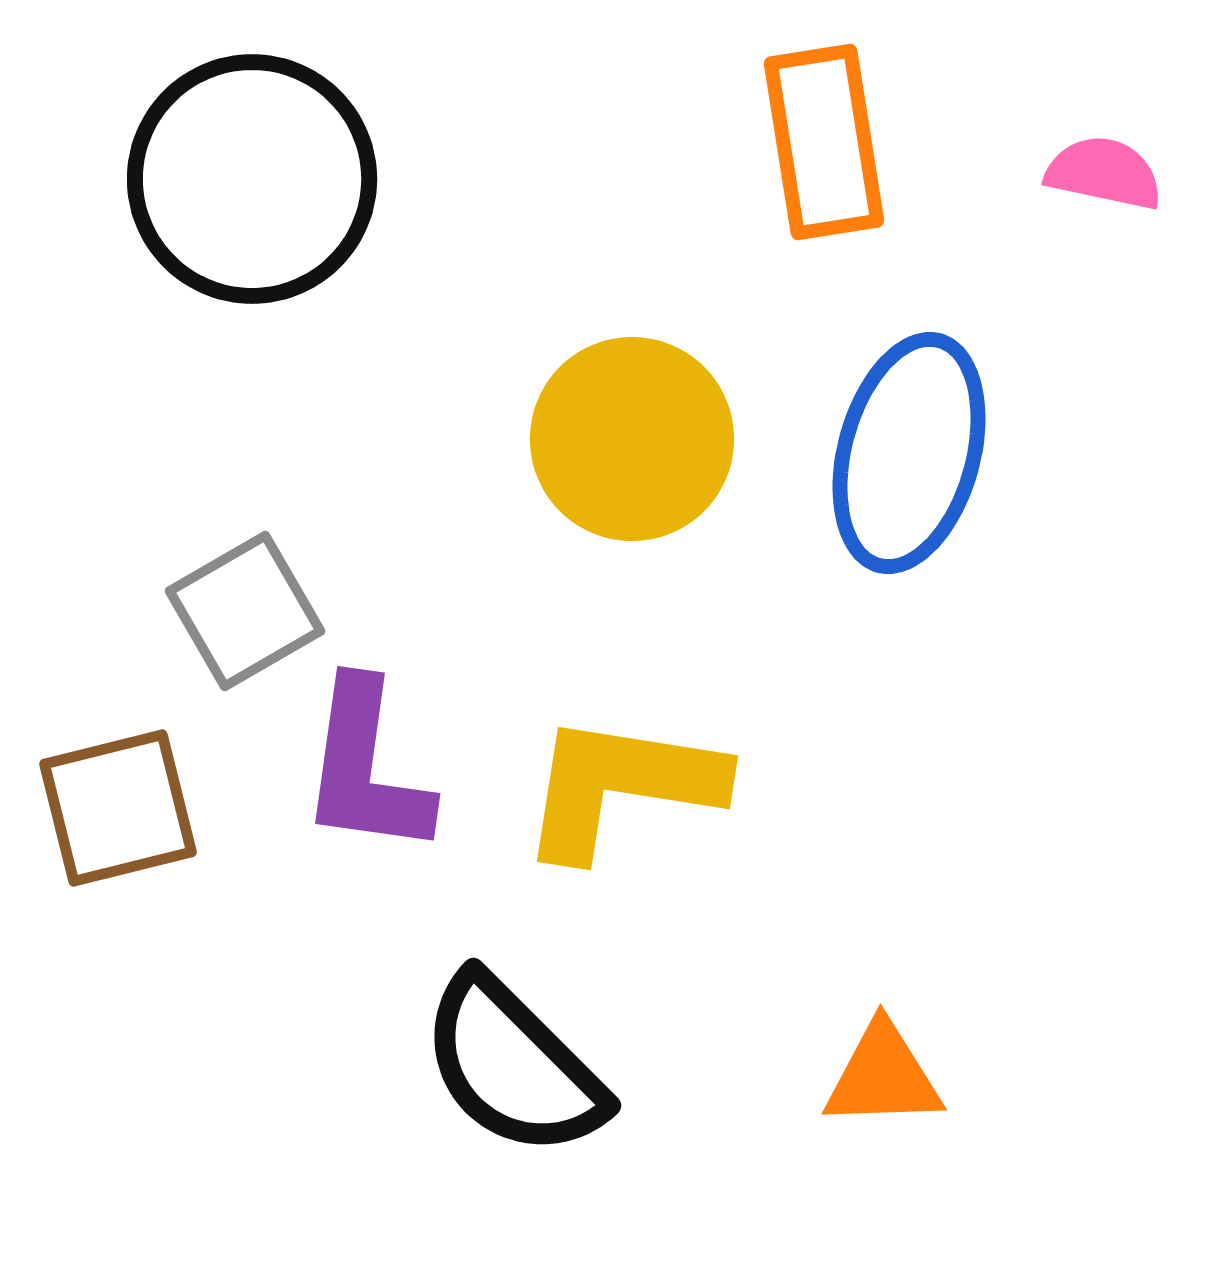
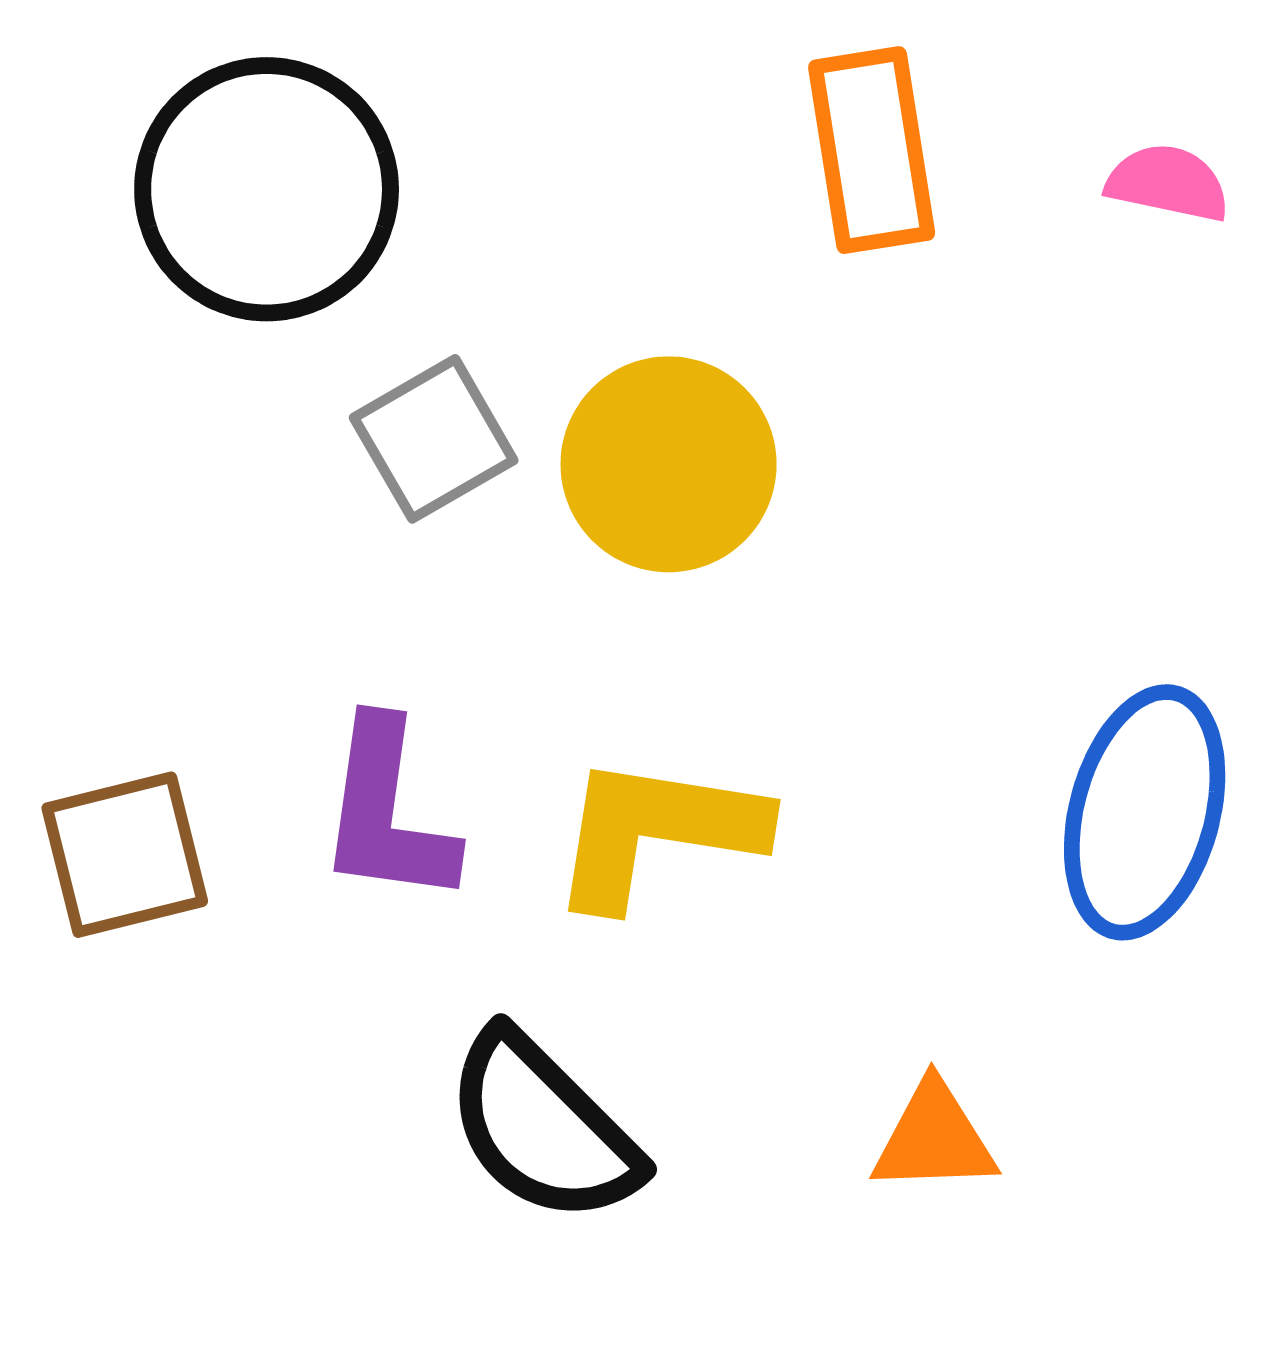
blue ellipse: (909, 453) -> (1145, 812), moved
gray square: (245, 611) -> (434, 439), moved

